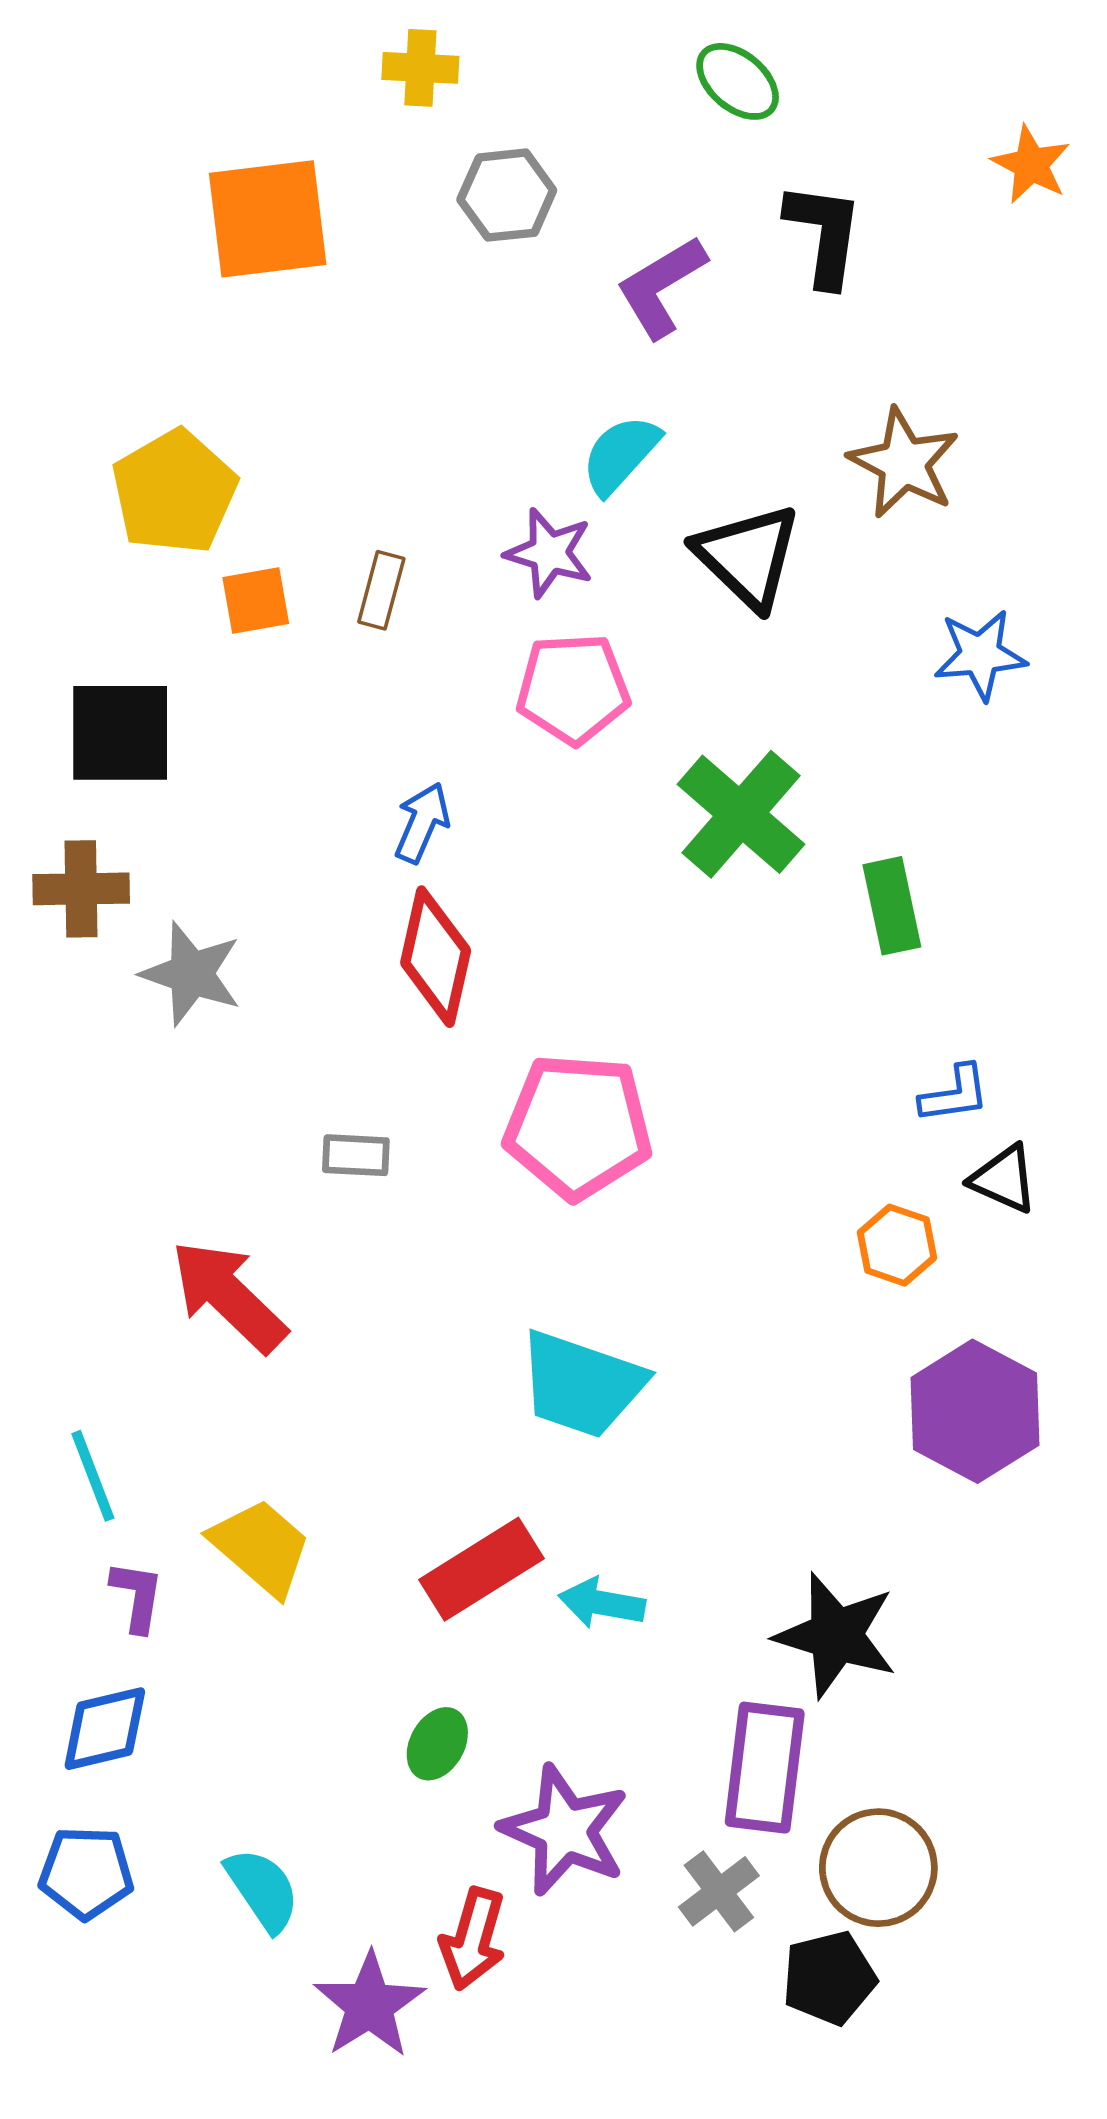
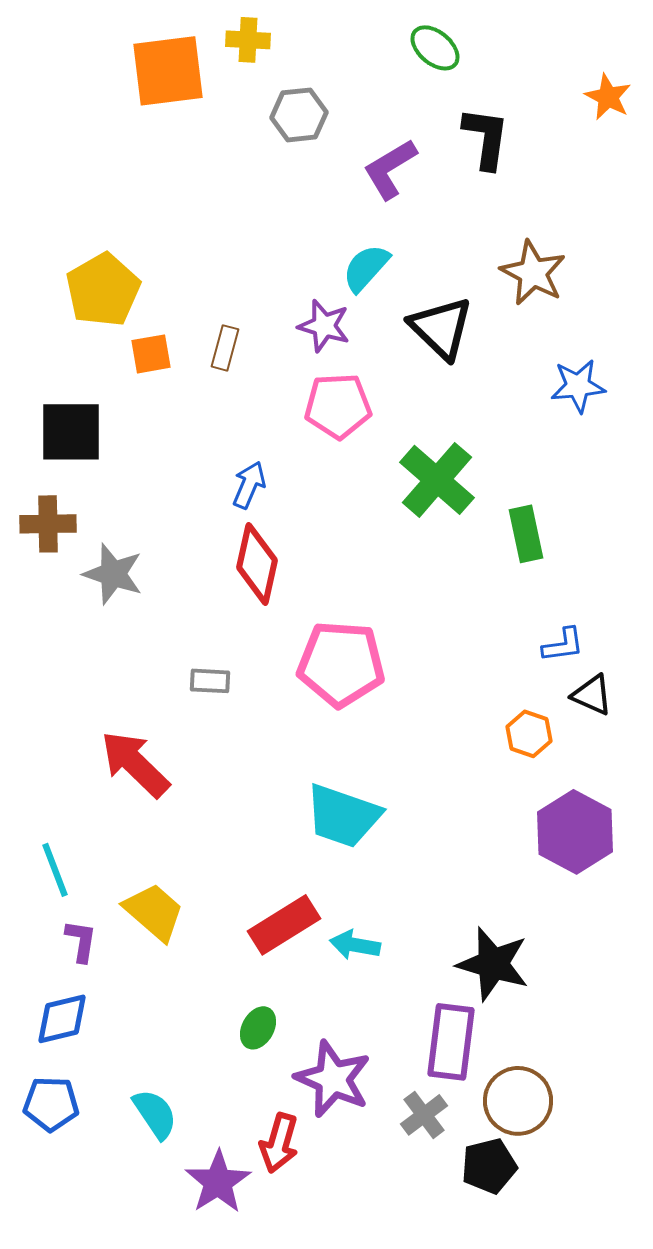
orange square: (268, 219) -> (168, 71), moved

